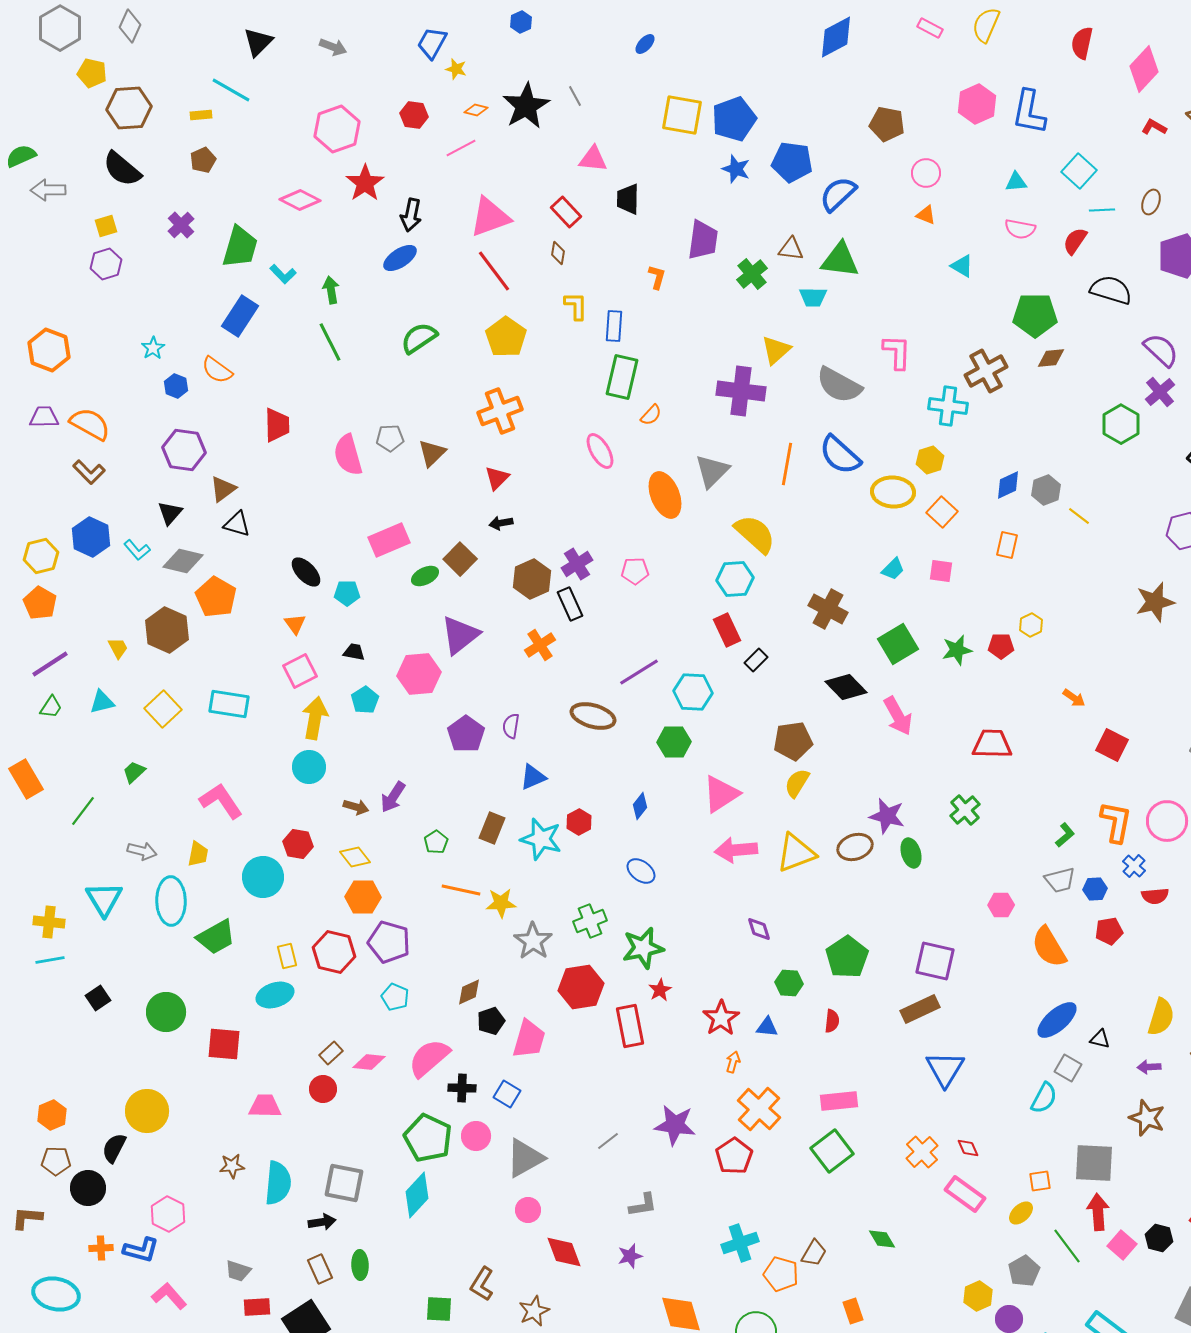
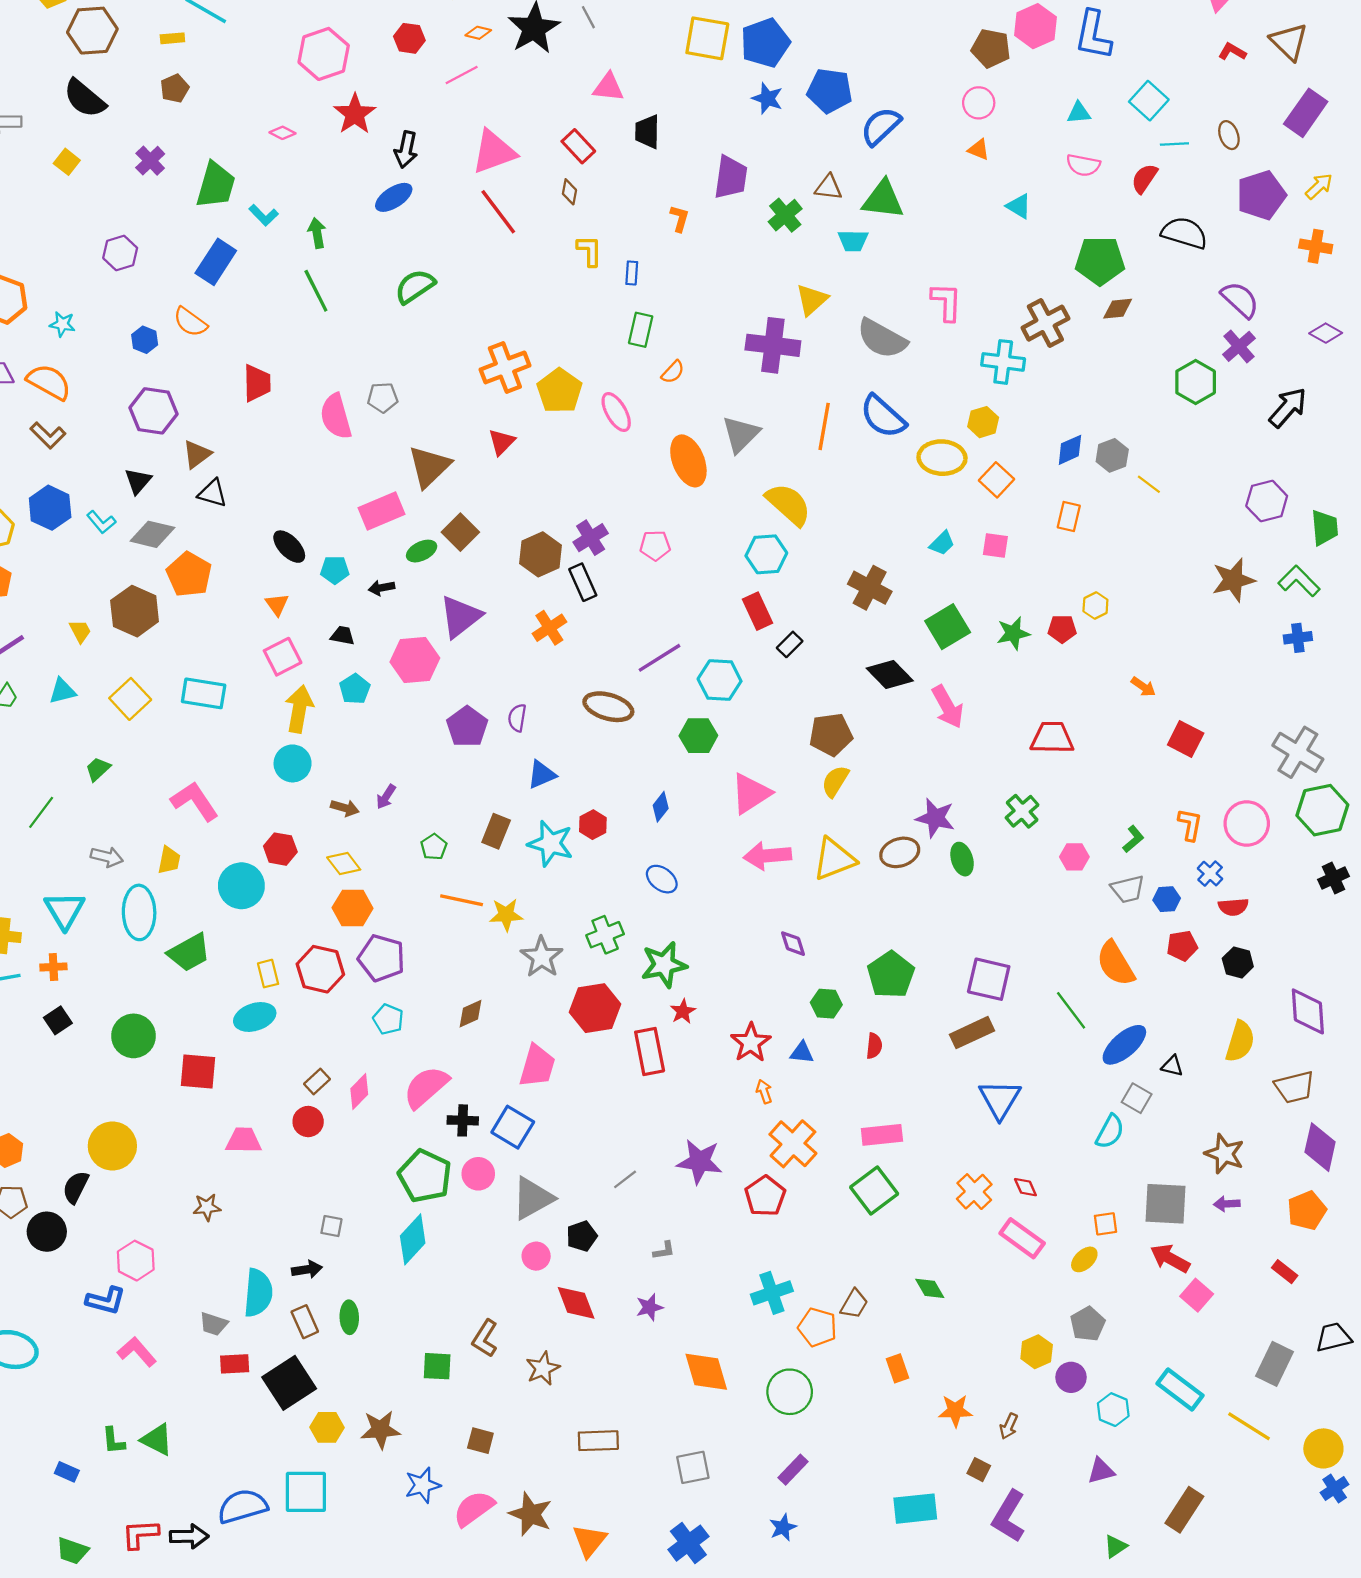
brown pentagon: (887, 124) -> (991, 48), moved
pink diamond: (300, 200) -> (283, 133), size x0.6
brown ellipse: (1151, 202) -> (1229, 135), turned -40
yellow square: (106, 226) -> (67, 162), turned -35
purple hexagon: (106, 264) -> (120, 253), moved
blue rectangle: (614, 326) -> (632, 273), size x0.7
yellow pentagon: (506, 337) -> (559, 391), moved
cyan star: (153, 348) -> (62, 324), moved, turned -30
green rectangle: (622, 377) -> (641, 330), size x0.7
brown triangle: (432, 453) -> (429, 467), moved, size x1.4
black arrow: (501, 523) -> (382, 588), moved
purple arrow: (393, 797) -> (386, 797), size x0.7
orange L-shape: (1116, 822) -> (1190, 825), size x0.7
pink hexagon: (1001, 905) -> (1074, 857), moved
black pentagon: (491, 1021) -> (582, 1236), moved
pink diamond: (369, 1062) -> (359, 1092), turned -52
orange arrow: (733, 1062) -> (764, 1092), turned -35
purple arrow: (1149, 1067) -> (1227, 1204), moved
blue square: (507, 1094) -> (513, 1127), size x1.4
cyan semicircle: (278, 1183) -> (258, 1293), moved
gray square: (344, 1183) -> (331, 1226), size x0.5
gray L-shape: (643, 1205) -> (664, 1251), size x0.7
red arrow: (1098, 1212) -> (1170, 1258), turned -57
black hexagon: (1159, 1238) -> (1238, 962), moved
green line: (1067, 1246) -> (1071, 1010), moved
orange cross: (101, 1248) -> (53, 967), moved

